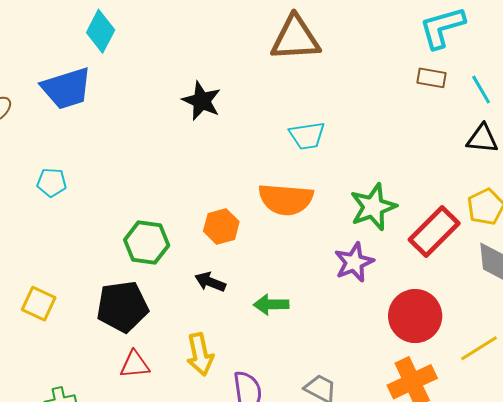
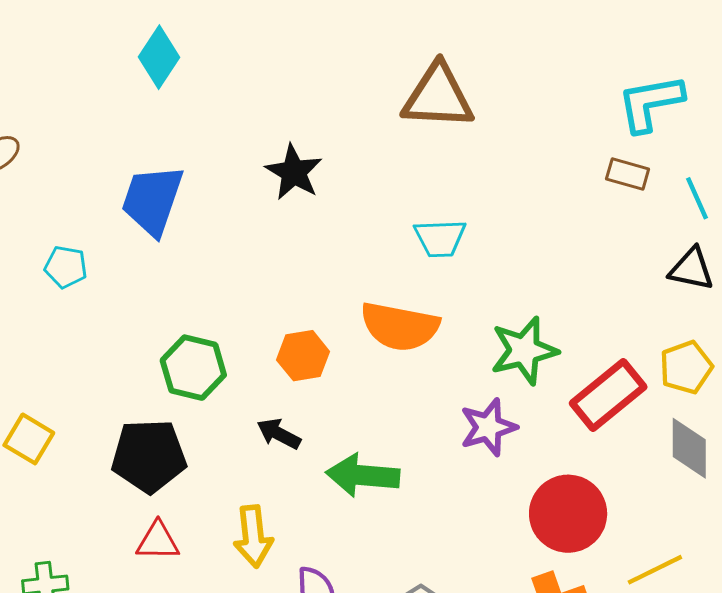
blue trapezoid: (67, 88) -> (152, 200), moved, turned 120
green arrow: (271, 305) -> (363, 475), size x1.4

